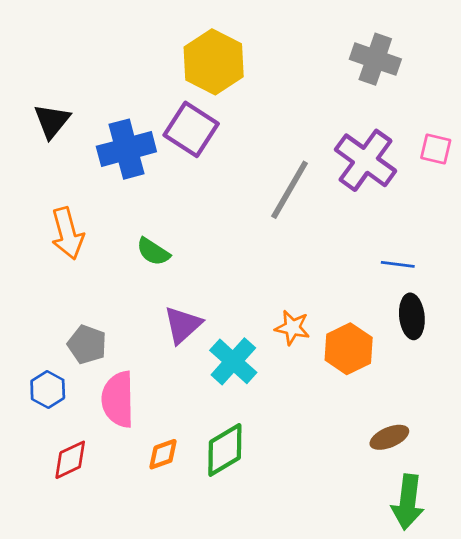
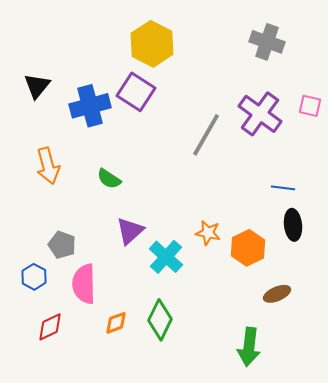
brown ellipse: (389, 437) -> (277, 294), moved
green diamond: (225, 450) -> (160, 320), turned -33
green arrow: (408, 502) -> (249, 347), moved

